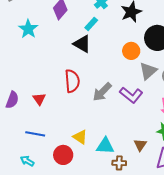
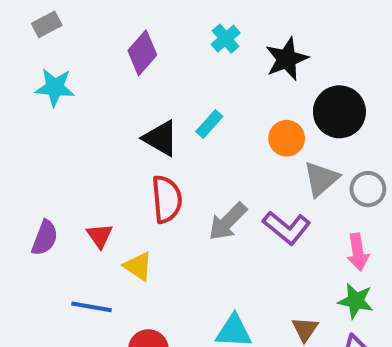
cyan rectangle: (91, 24) -> (209, 124), moved
cyan star: (28, 29) -> (55, 87), moved, turned -30
black triangle: (82, 44) -> (161, 138), moved
yellow triangle: (80, 137) -> (138, 266), moved

